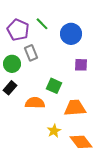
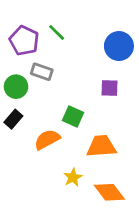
blue circle: (71, 34) -> (119, 46), moved
gray rectangle: (31, 53) -> (42, 72), turned -49
orange semicircle: (35, 103) -> (47, 139), turned -30

